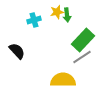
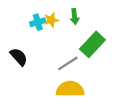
yellow star: (57, 12) -> (51, 20), moved
gray line: (82, 57) -> (68, 63), moved

